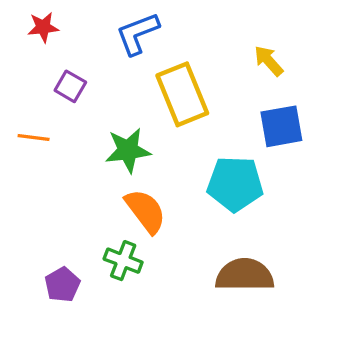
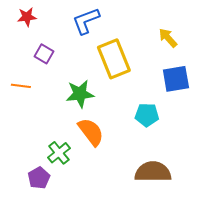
cyan pentagon: (235, 184) -> (147, 115), size x0.7
green cross: (123, 261) -> (59, 153), moved, turned 30

